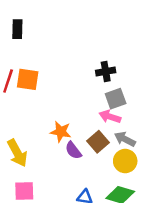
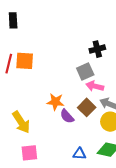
black cross: (106, 71) -> (97, 49), moved
gray square: (116, 99) -> (85, 72), moved

